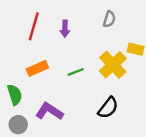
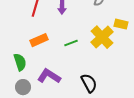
black semicircle: (108, 108) -> (89, 83), moved, turned -66

